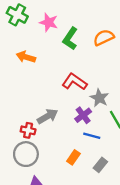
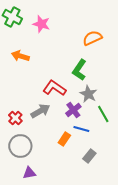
green L-shape: (70, 39) -> (79, 70), moved
red L-shape: (74, 82) -> (54, 88), moved
red cross: (28, 130) -> (15, 118), moved, turned 32
orange rectangle: (73, 157) -> (64, 139), moved

